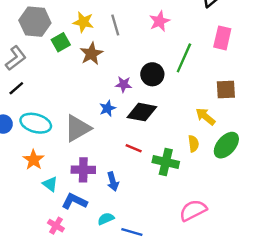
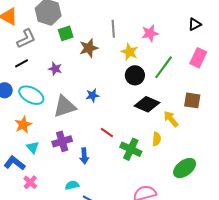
yellow star: (83, 22) -> (130, 52), moved
purple star: (124, 84) -> (55, 69), moved
black diamond: (142, 112) -> (147, 104), moved
green ellipse: (226, 145) -> (185, 168), moved
purple cross: (83, 170) -> (62, 141), turned -30
blue L-shape: (74, 201) -> (15, 163), moved

